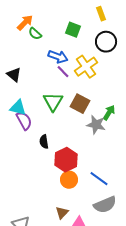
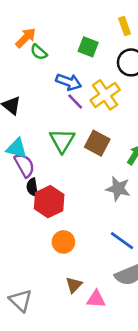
gray star: (96, 125) -> (118, 189), moved
black semicircle: (44, 142) -> (32, 187), moved
red hexagon: (66, 160) -> (49, 202), moved
orange circle: (69, 180) -> (63, 242), moved

